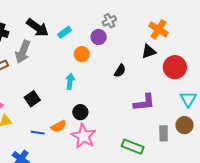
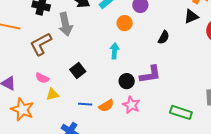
gray arrow: (23, 52) -> (66, 24), turned -30
purple L-shape: (144, 102) -> (150, 74), moved
orange semicircle: (59, 126) -> (106, 106), moved
pink star: (84, 136) -> (131, 105), size x0.7

